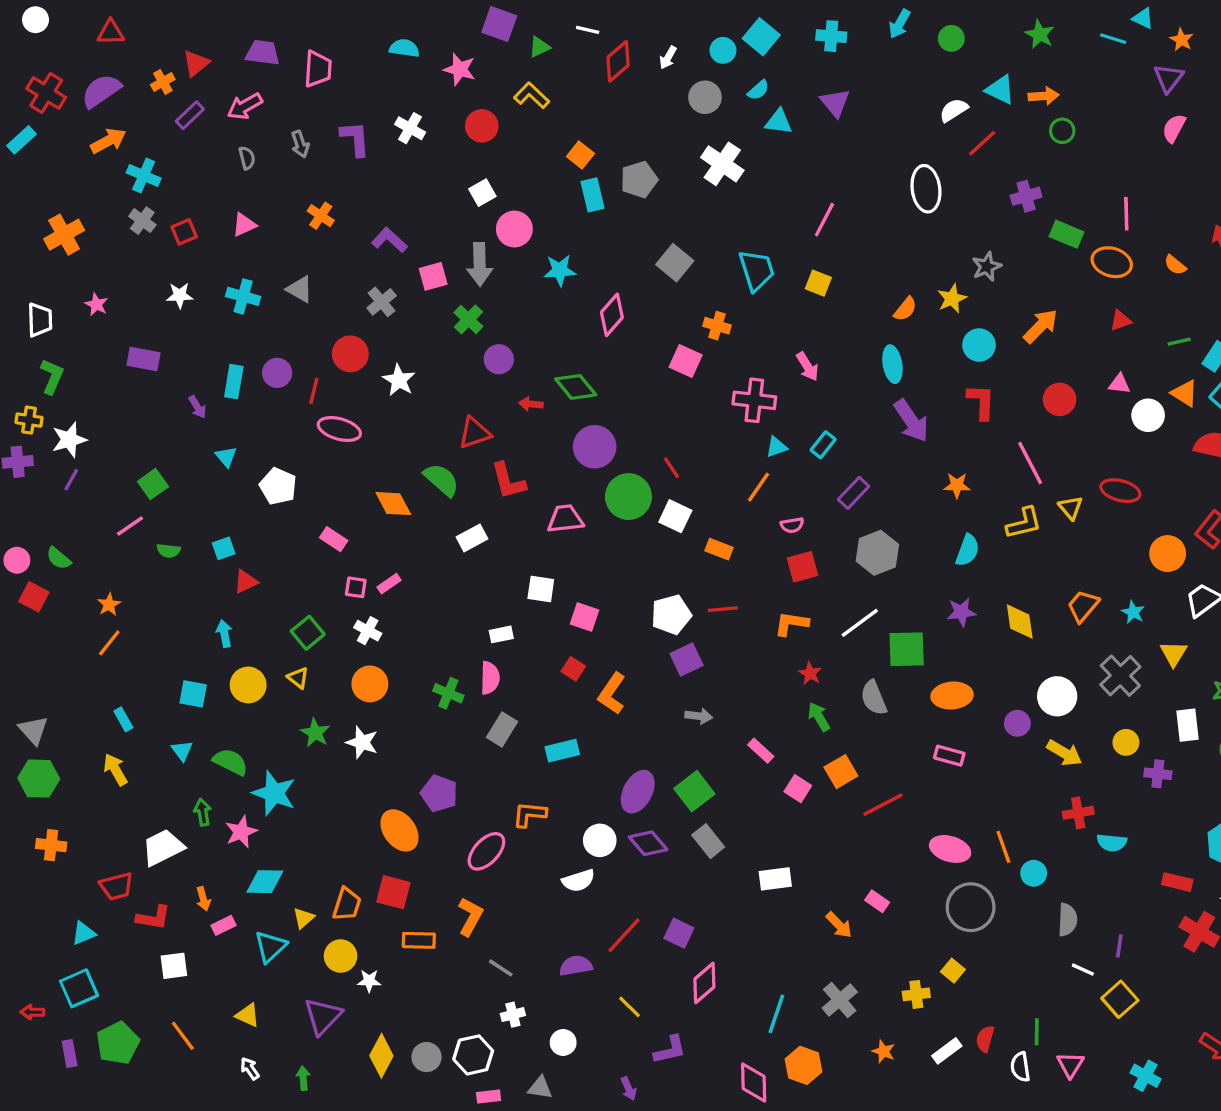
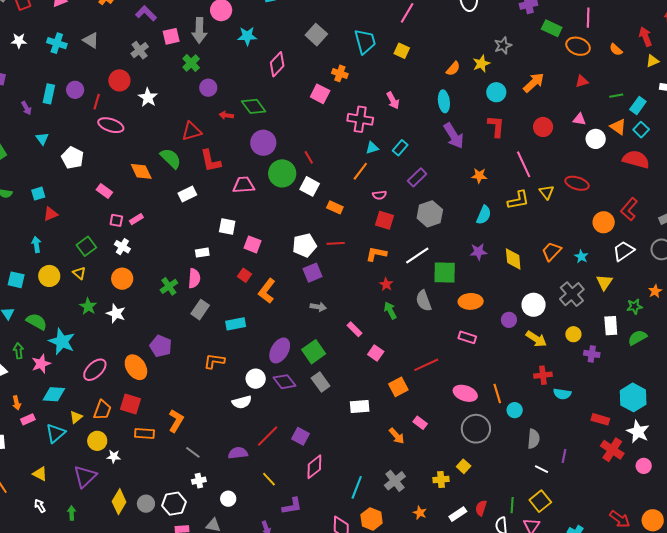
red square: (803, 567) -> (385, 220), turned 30
green cross: (448, 693) -> (169, 286), turned 30
orange square: (841, 772) -> (398, 387), moved
pink ellipse: (486, 851) -> (95, 370), moved
yellow square: (1120, 999) -> (540, 501), moved

